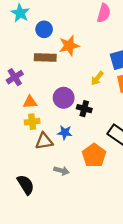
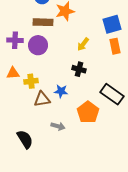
purple cross: (15, 77) -> (15, 40), turned 35
yellow arrow: (97, 78) -> (83, 44), moved
purple circle: (64, 98) -> (38, 45), moved
orange triangle: (30, 102) -> (13, 73), moved

